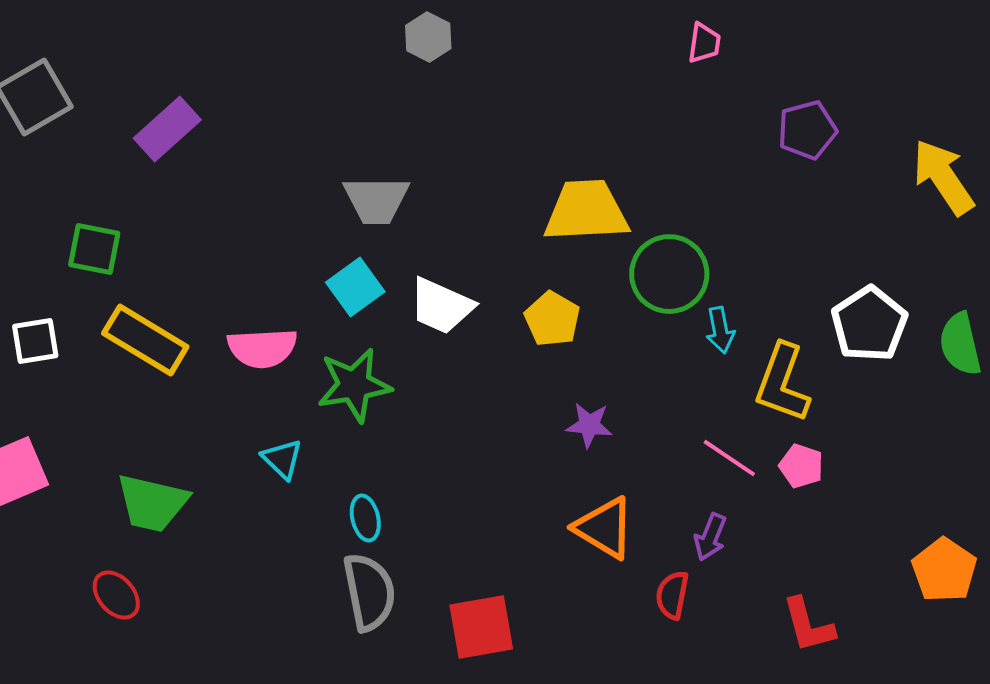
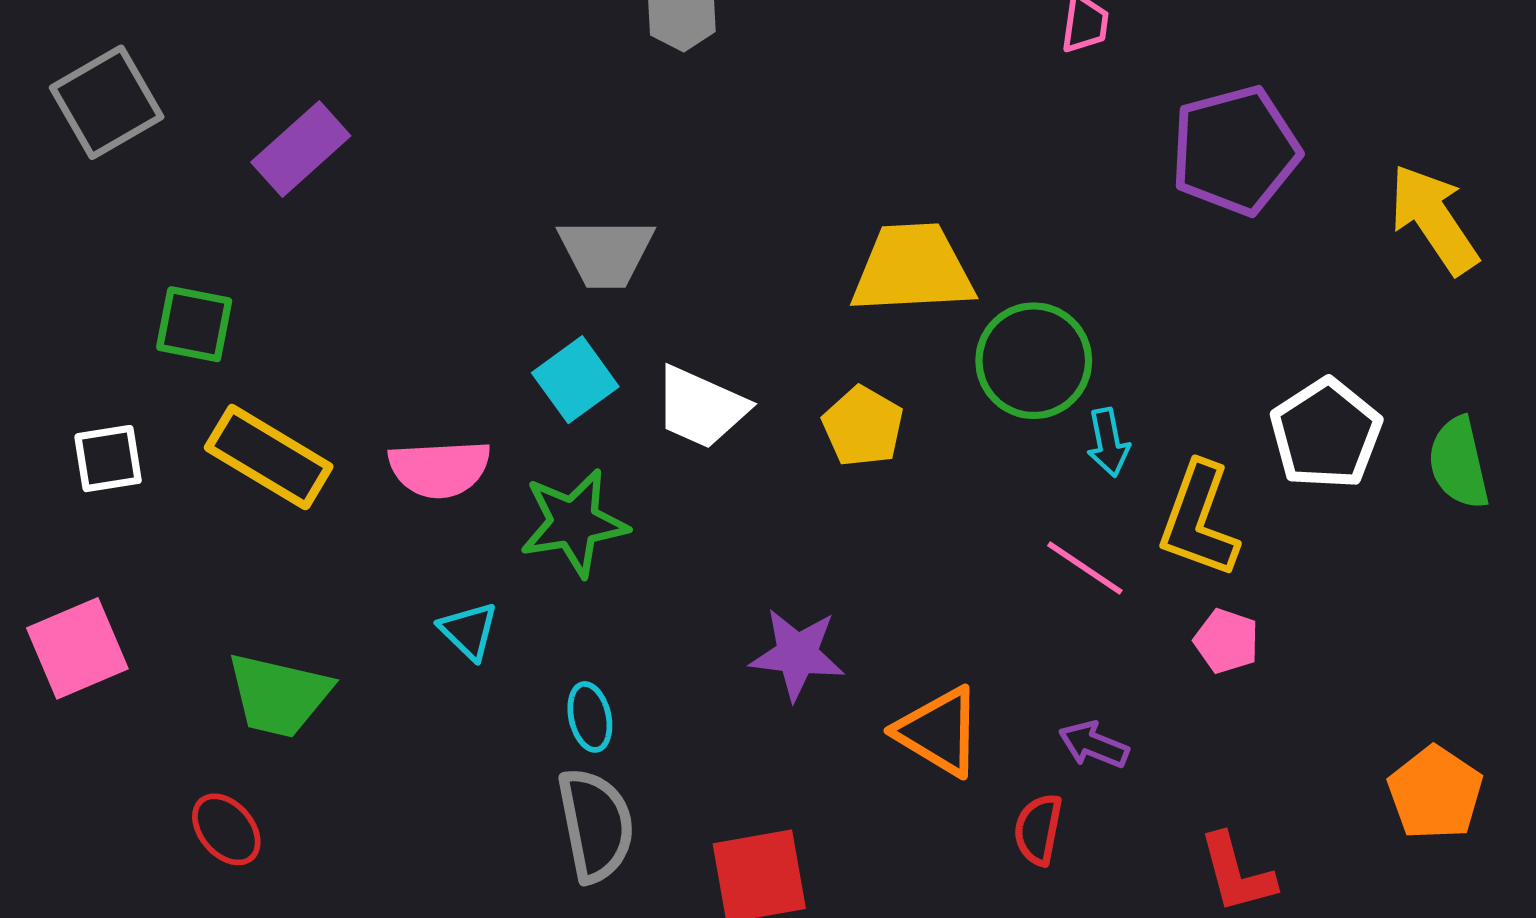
purple pentagon: (807, 130) -> (1235, 150), size x1.5
purple star: (589, 425) -> (797, 654), moved, size x1.4
pink line: (729, 458) -> (1085, 568), moved
purple arrow: (710, 537) -> (1094, 745), turned 90

